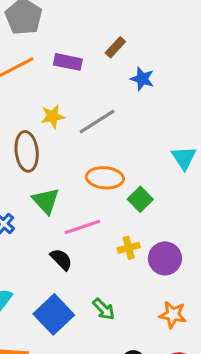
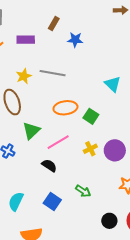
gray line: (97, 122) -> (53, 73), turned 55
green triangle: (46, 201) -> (31, 131), turned 42
blue square: (54, 314) -> (52, 201), size x0.7

